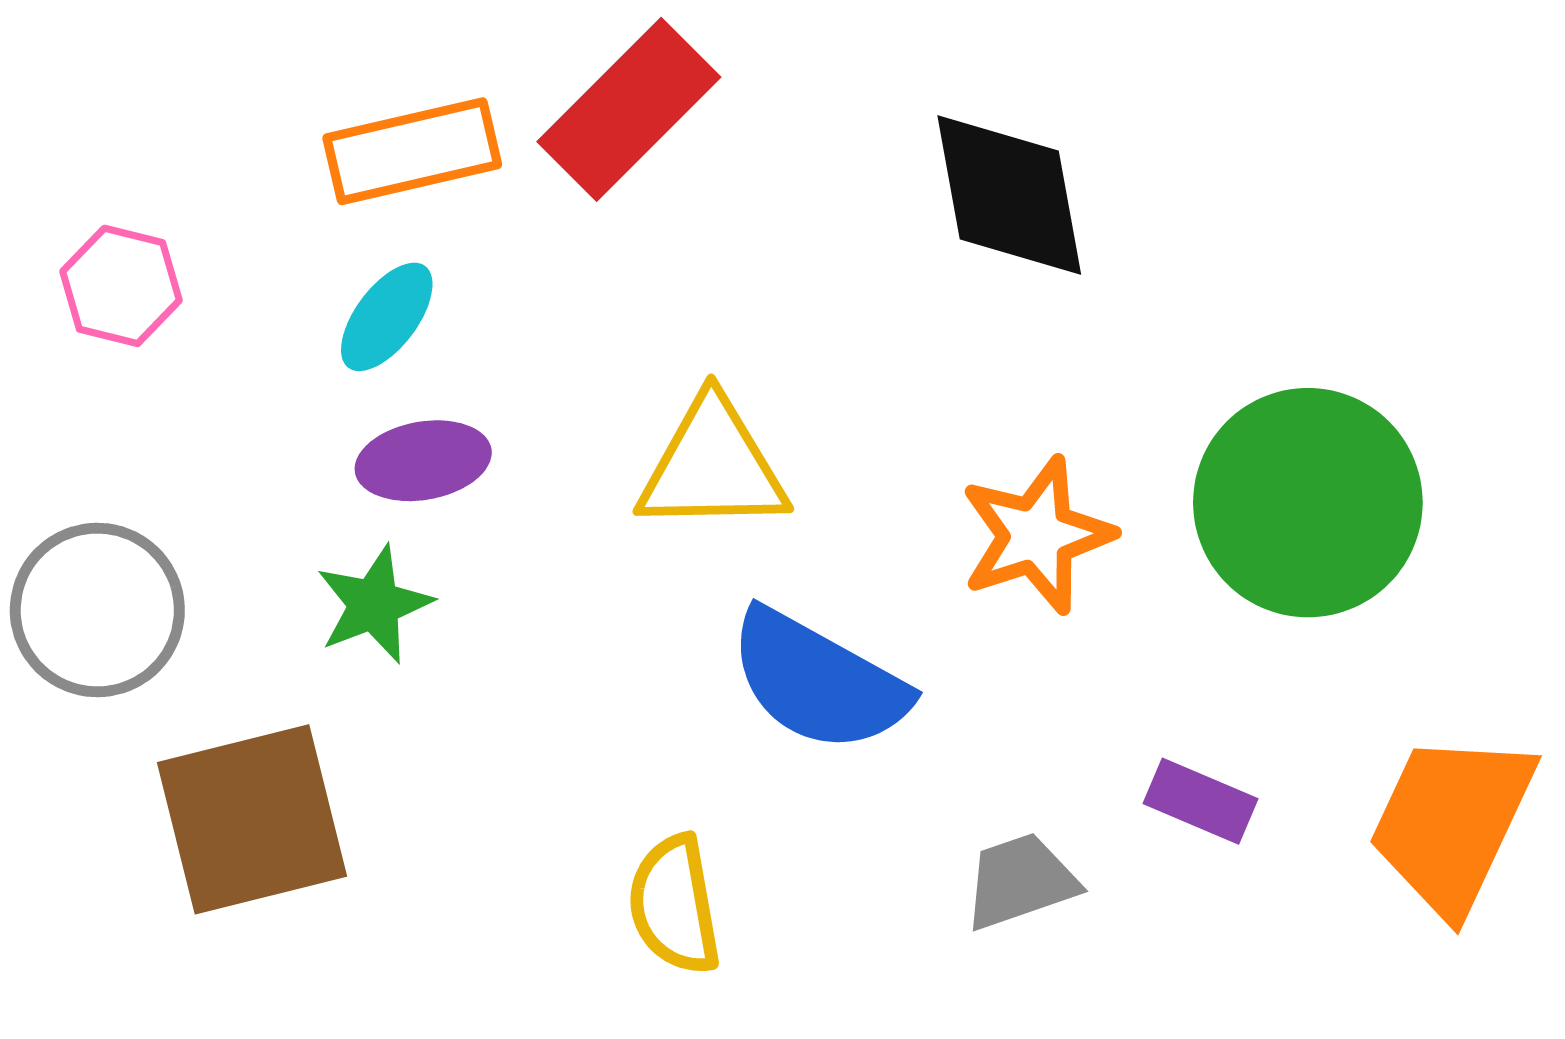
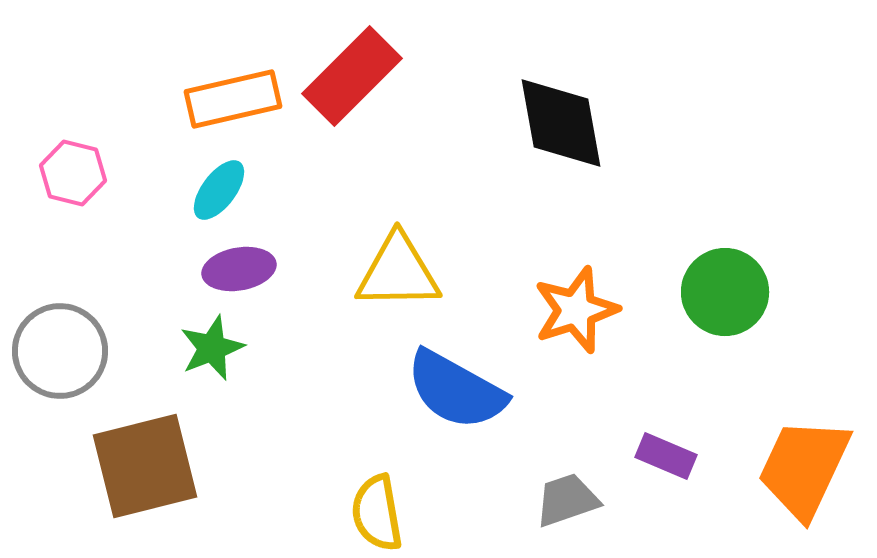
green circle: (1308, 503) -> (725, 292), size x0.7

